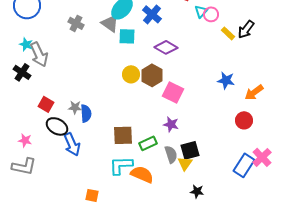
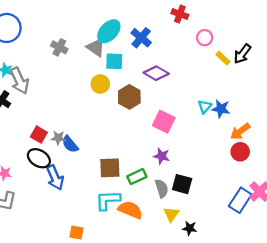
cyan triangle: (201, 11) -> (205, 107), moved
yellow circle: (131, 74) -> (100, 84), moved
brown hexagon: (152, 75) -> (129, 97), moved
orange arrow: (254, 92) -> (240, 131), moved
red square: (46, 104) -> (39, 135), moved
blue semicircle: (86, 113) -> (70, 144), turned 144
black square: (190, 150) -> (182, 184), turned 30
yellow triangle: (185, 163) -> (171, 214), moved

